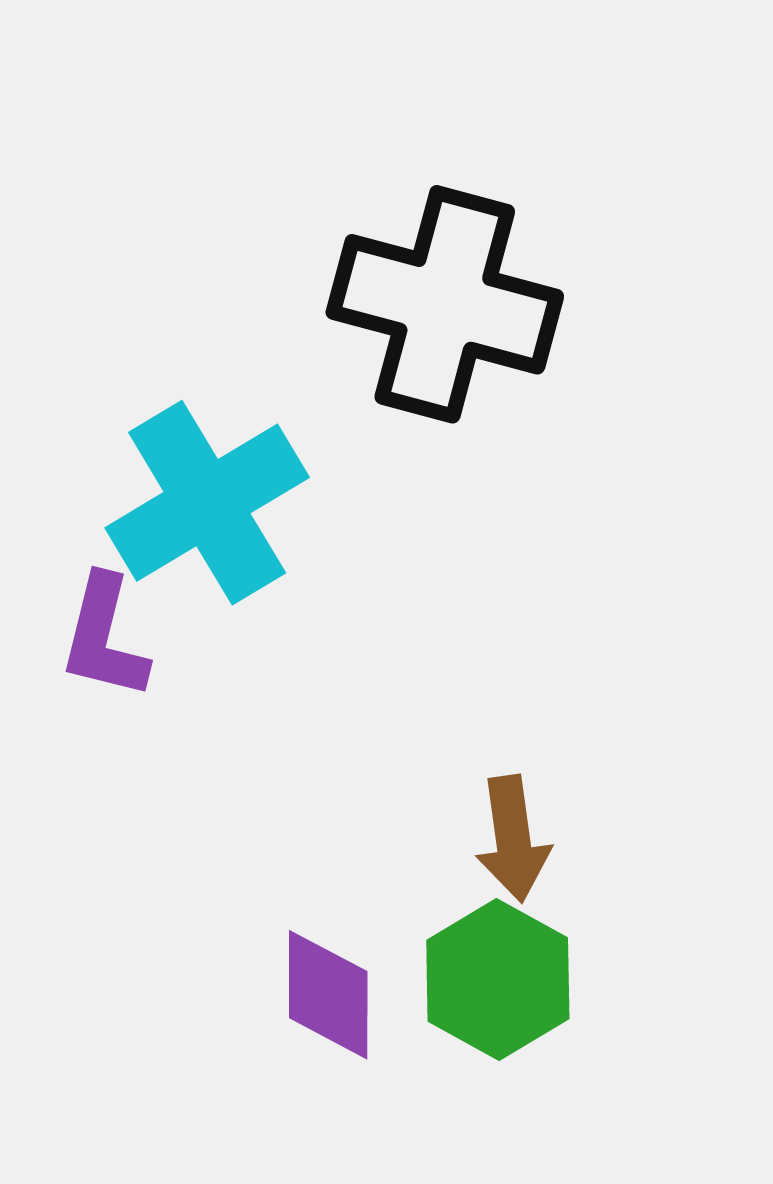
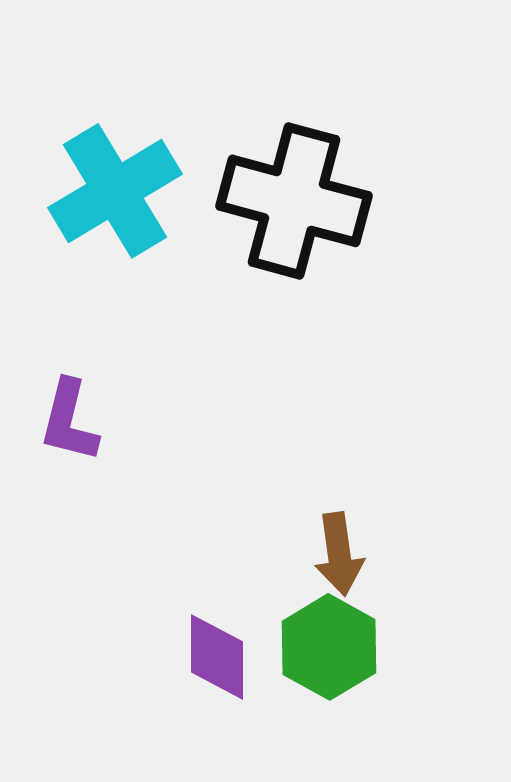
cyan cross: (207, 503) -> (115, 191), moved

